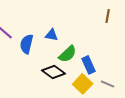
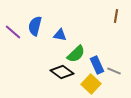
blue semicircle: (27, 44) -> (35, 26), moved
gray line: (108, 84) -> (114, 71), moved

